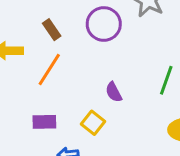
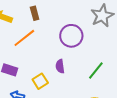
purple circle: (104, 24) -> (71, 36), moved

